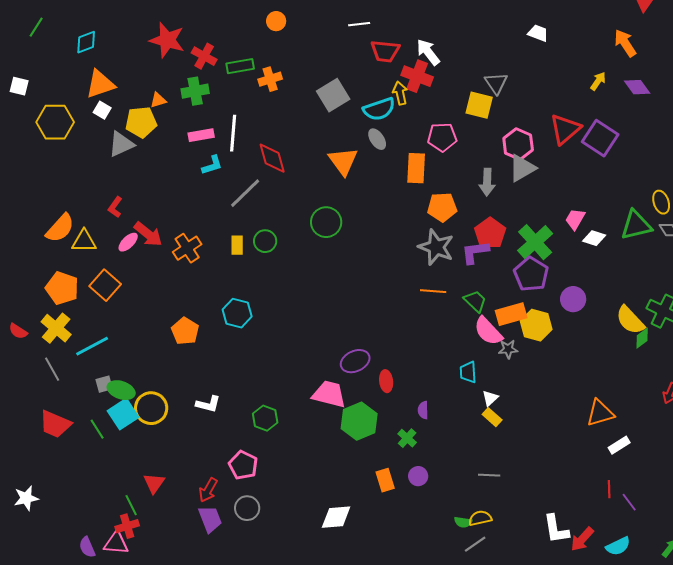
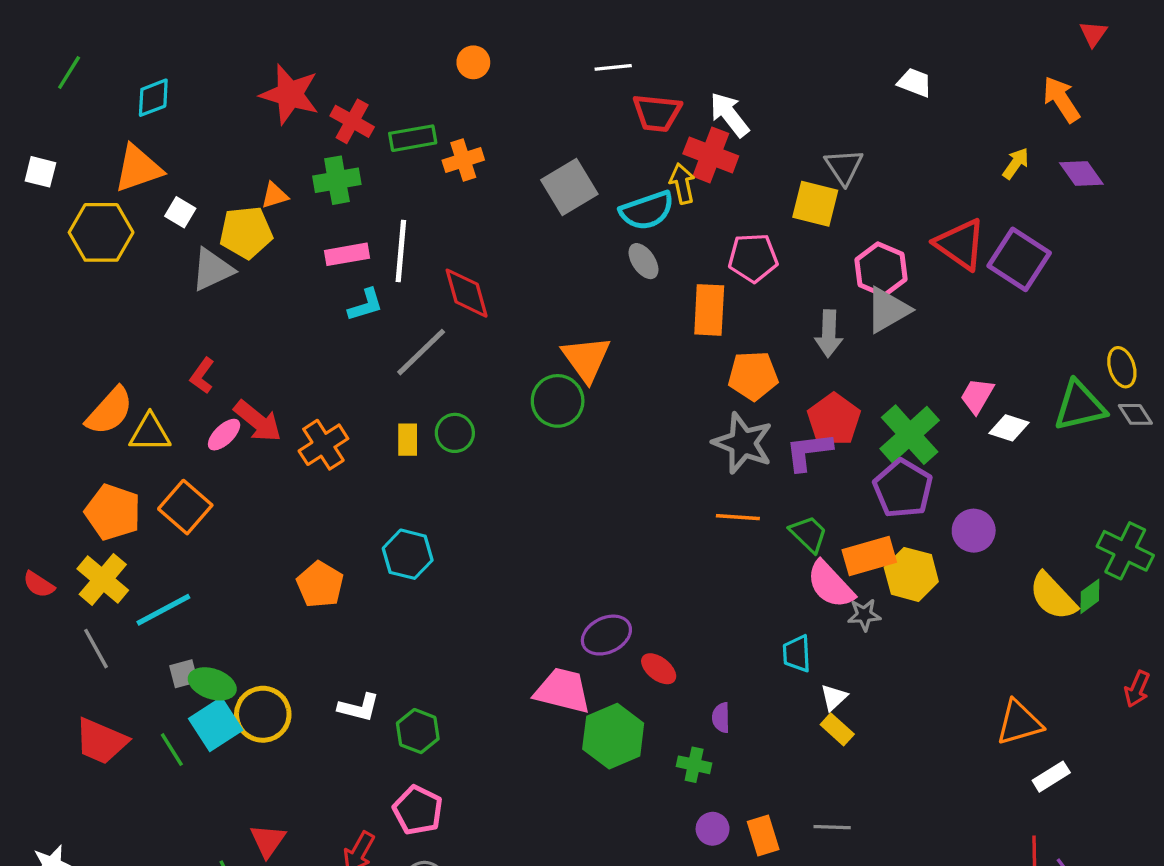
orange triangle: (100, 84) -> (138, 168), moved
red triangle: (565, 129) -> (960, 244), turned -44
orange triangle: (343, 161) -> (586, 359), moved
yellow semicircle: (630, 320) -> (1053, 596), moved
red ellipse: (386, 381) -> (659, 669), turned -45
green hexagon: (265, 418) -> (418, 731), moved
green cross: (407, 438) -> (694, 765), turned -30
orange rectangle: (385, 480) -> (763, 836), moved

